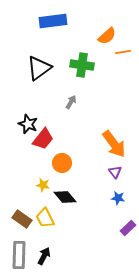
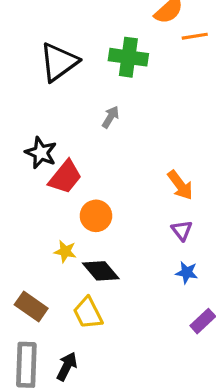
orange arrow: (114, 144) -> (180, 185), size x0.7
yellow trapezoid: (45, 218) -> (88, 313), moved

